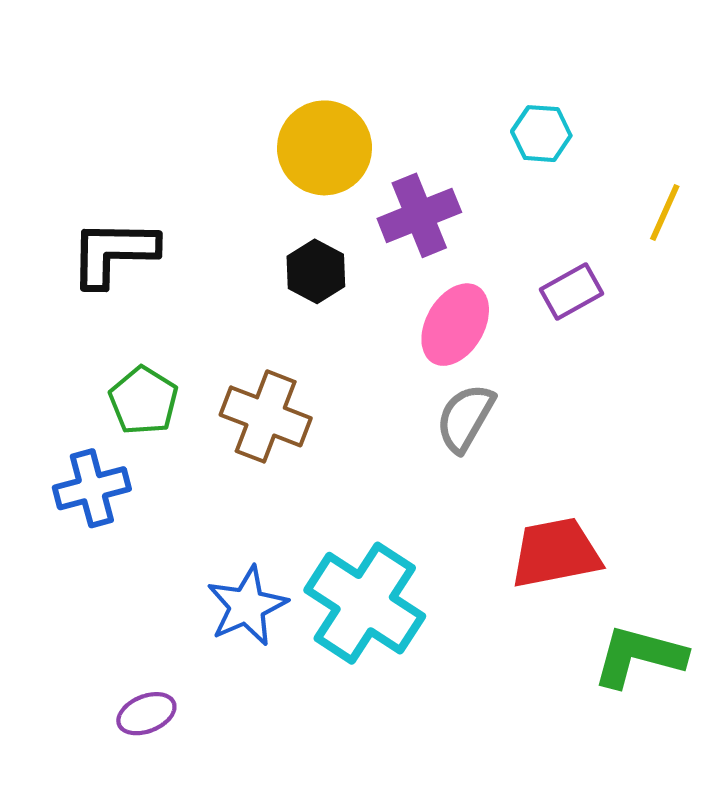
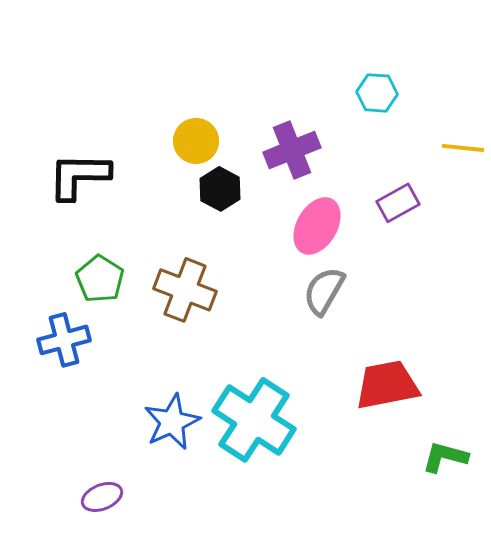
yellow circle: (324, 148) -> (196, 141), moved, size x0.7
yellow line: (665, 213) -> (463, 148), turned 72
green L-shape: (639, 656) -> (445, 457), size x0.7

